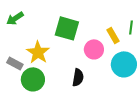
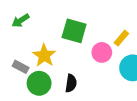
yellow rectangle: (113, 35) -> (121, 38), turned 70
black semicircle: (78, 77) -> (71, 83), moved

